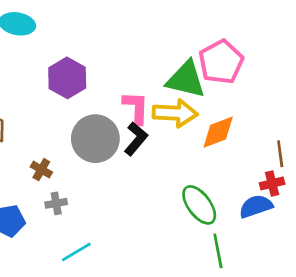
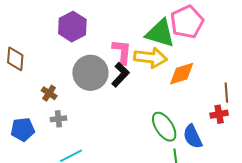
blue semicircle: (256, 206) -> (193, 137), moved, turned -100

